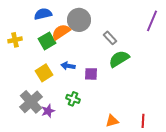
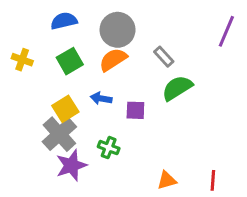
orange semicircle: (61, 32) -> (113, 60), moved
yellow cross: (15, 40) -> (22, 60), turned 32
gray cross: (31, 102) -> (59, 134), moved
purple star: (48, 111) -> (71, 165), size x1.5

